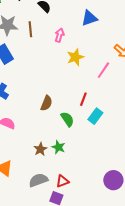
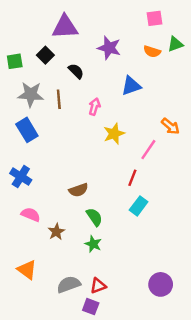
red line: (83, 99) -> (132, 178), moved
brown semicircle: (46, 103) -> (78, 190), turned 49
green semicircle: (67, 119) -> (94, 217), moved
brown star: (40, 149) -> (56, 232), moved

